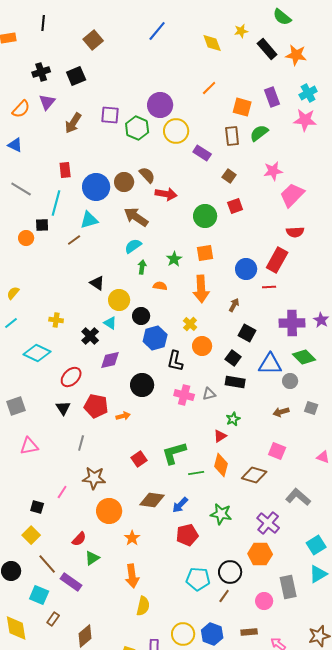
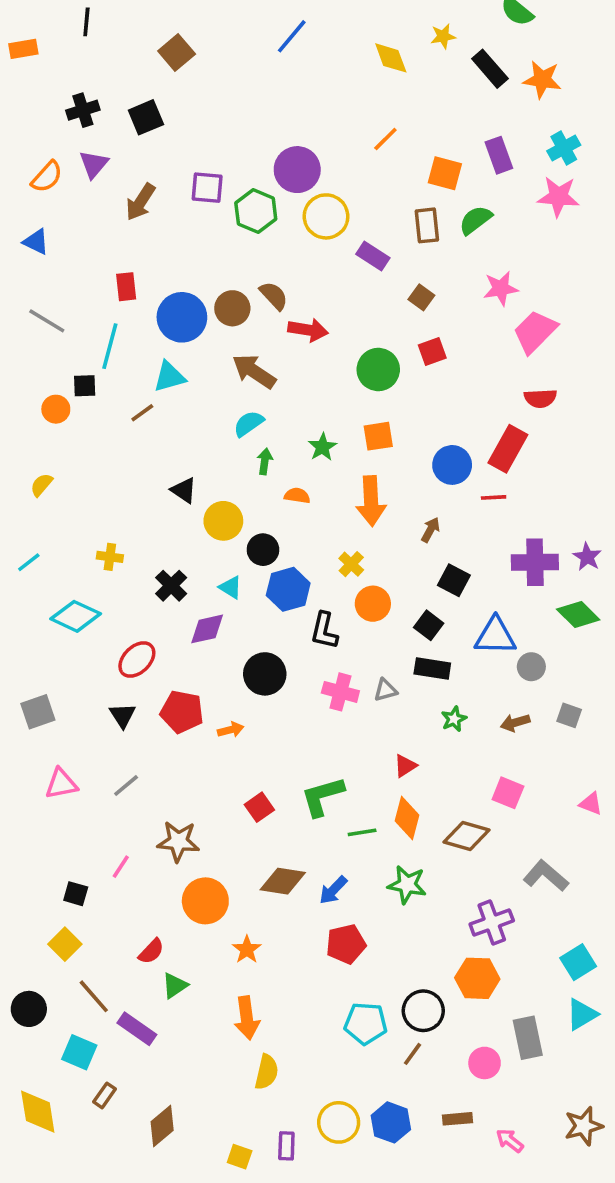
yellow semicircle: (13, 293) -> (41, 485), moved
cyan triangle: (110, 323) -> (231, 587), moved
green diamond: (304, 357) -> (578, 614), moved
green star: (233, 419) -> (454, 719), moved
gray line: (81, 443) -> (126, 786), moved, turned 35
green star: (221, 514) -> (407, 885), moved
purple cross: (268, 523) -> (492, 922), turned 30

